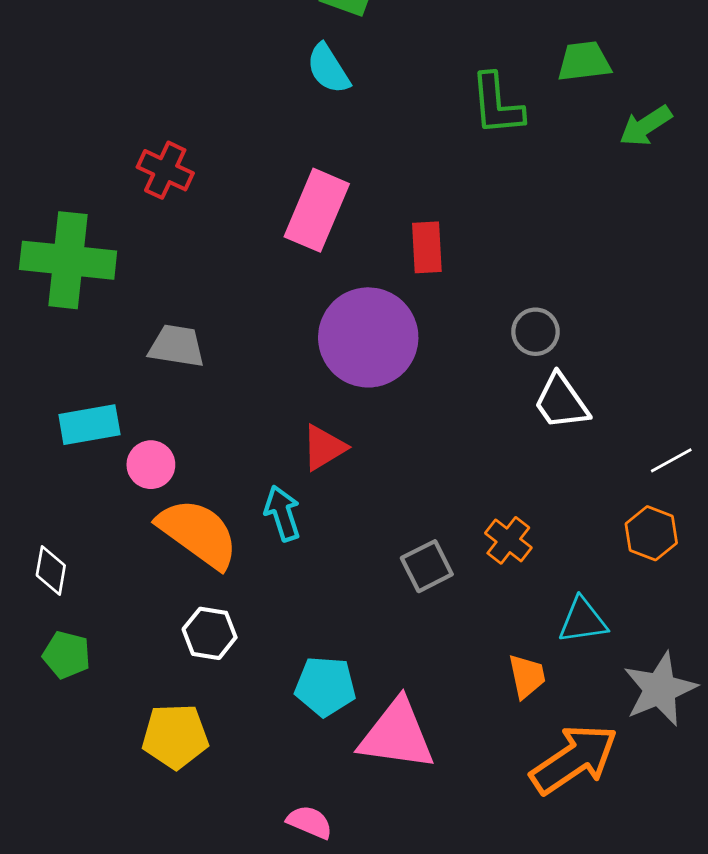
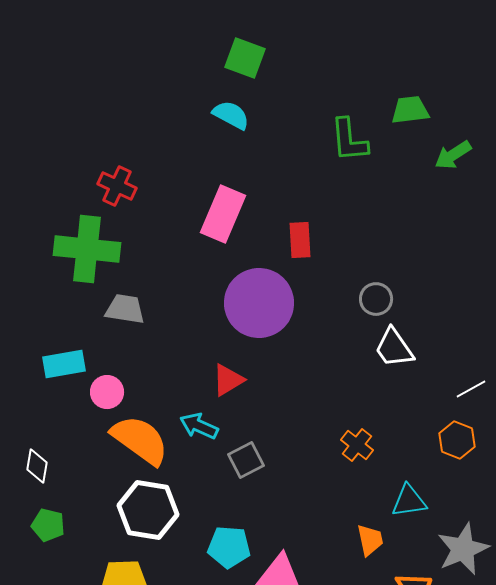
cyan semicircle: (328, 69) -> (231, 115), turned 150
green cross: (68, 260) -> (87, 249), moved
cyan arrow: (282, 513) -> (199, 426), turned -48
gray square: (427, 566) -> (246, 460), moved
white hexagon: (210, 633) -> (148, 510), size x1.6

